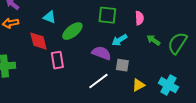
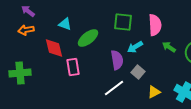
pink semicircle: (139, 18) -> (155, 25), size x1.5
purple semicircle: (101, 53) -> (117, 60), turned 60
gray square: (122, 65) -> (138, 72), turned 32

